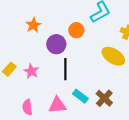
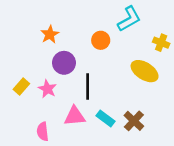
purple circle: (56, 44) -> (64, 63), moved
pink triangle: (57, 105) -> (75, 116), moved

